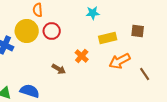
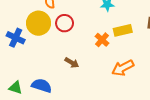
orange cross: (82, 56) -> (102, 40), moved
orange arrow: (120, 61) -> (123, 68), moved

